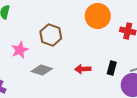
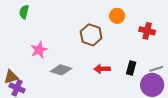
orange circle: (98, 16) -> (117, 16), size x0.6
brown hexagon: (51, 35) -> (91, 35), moved

